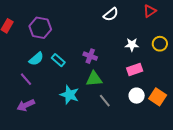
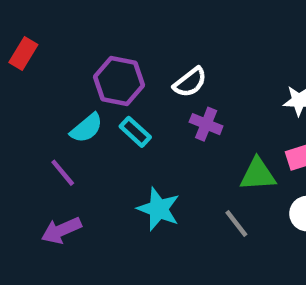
white semicircle: (111, 14) -> (190, 82), moved
purple hexagon: (40, 28) -> (119, 81), moved
green triangle: (94, 79) -> (258, 174), moved

